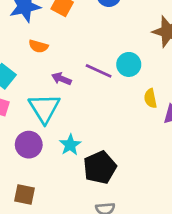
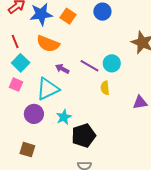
orange semicircle: (38, 46) -> (48, 44), size x1.6
yellow semicircle: (150, 98) -> (105, 88), moved
cyan triangle: (44, 108) -> (48, 89), turned 30

